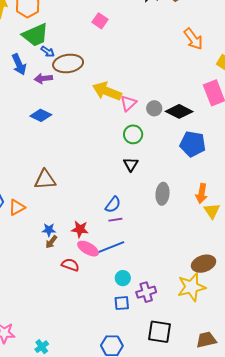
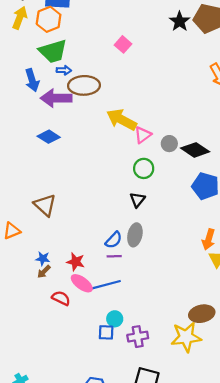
blue arrow: (48, 52) -> (64, 70), turned -40
purple arrow: (43, 78) -> (56, 98), size x1.6
brown triangle: (45, 180) -> (45, 205), turned 40
gray ellipse: (163, 194) -> (135, 235), moved
blue square: (122, 303) -> (106, 332), moved

